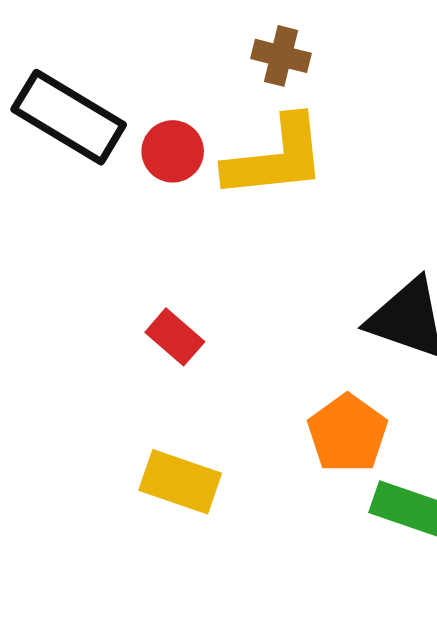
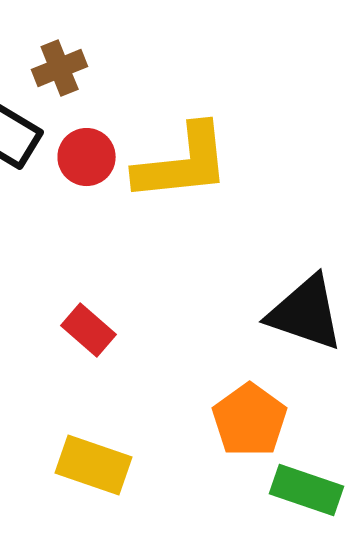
brown cross: (281, 56) -> (60, 68), moved, turned -36

